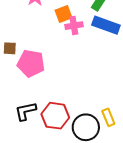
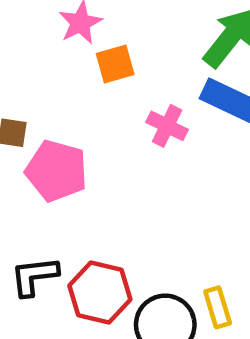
orange square: (64, 14) -> (115, 64), moved
pink cross: (74, 26) -> (167, 126), moved, turned 30

